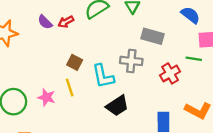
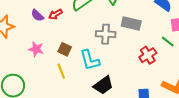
green line: (194, 59) -> (168, 42), turned 32
gray cross: (131, 61) -> (106, 34), moved
pink star: (47, 97) -> (36, 49), moved

